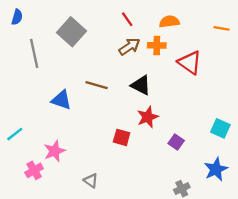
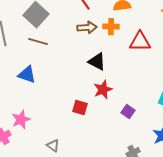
brown arrow: (130, 47) -> (87, 28), turned 30
red triangle: (190, 62) -> (140, 42), turned -35
brown line: (97, 85) -> (38, 42), moved

